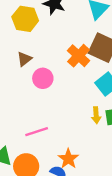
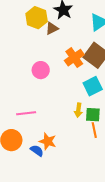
brown triangle: (24, 59) -> (52, 28), moved
orange star: (68, 159) -> (48, 141), turned -30

